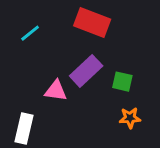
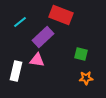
purple rectangle: (86, 71) -> (43, 37), moved
white rectangle: (24, 129) -> (16, 71), moved

